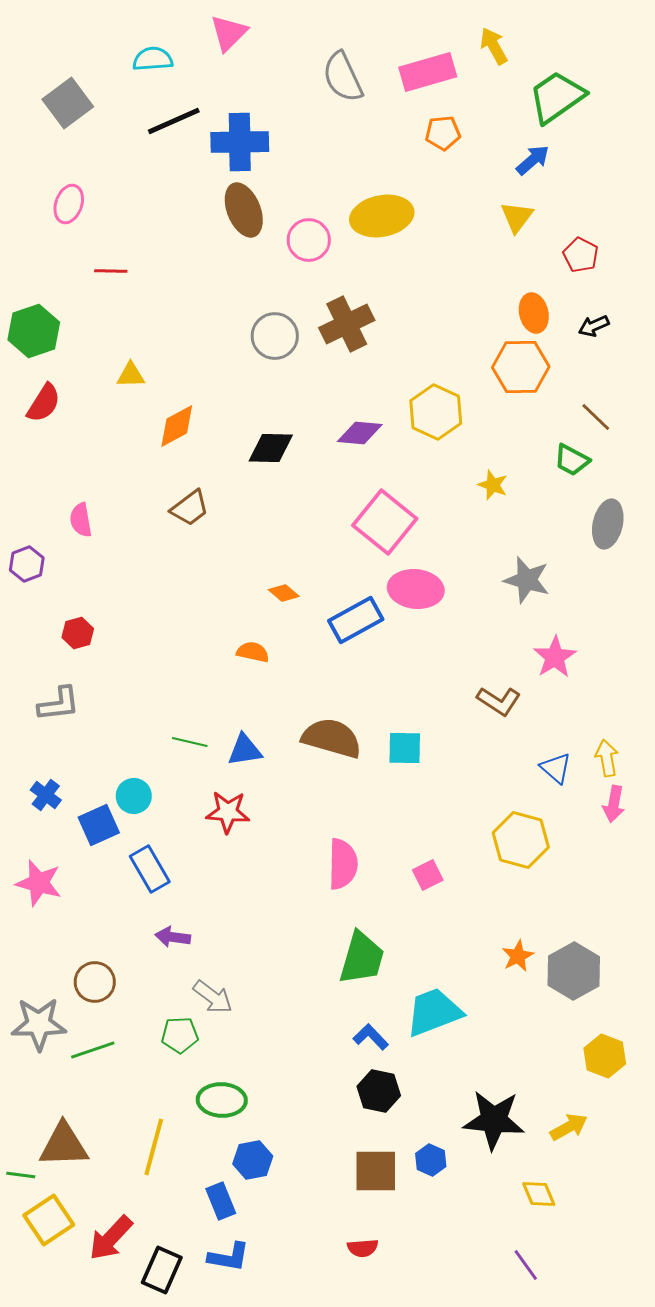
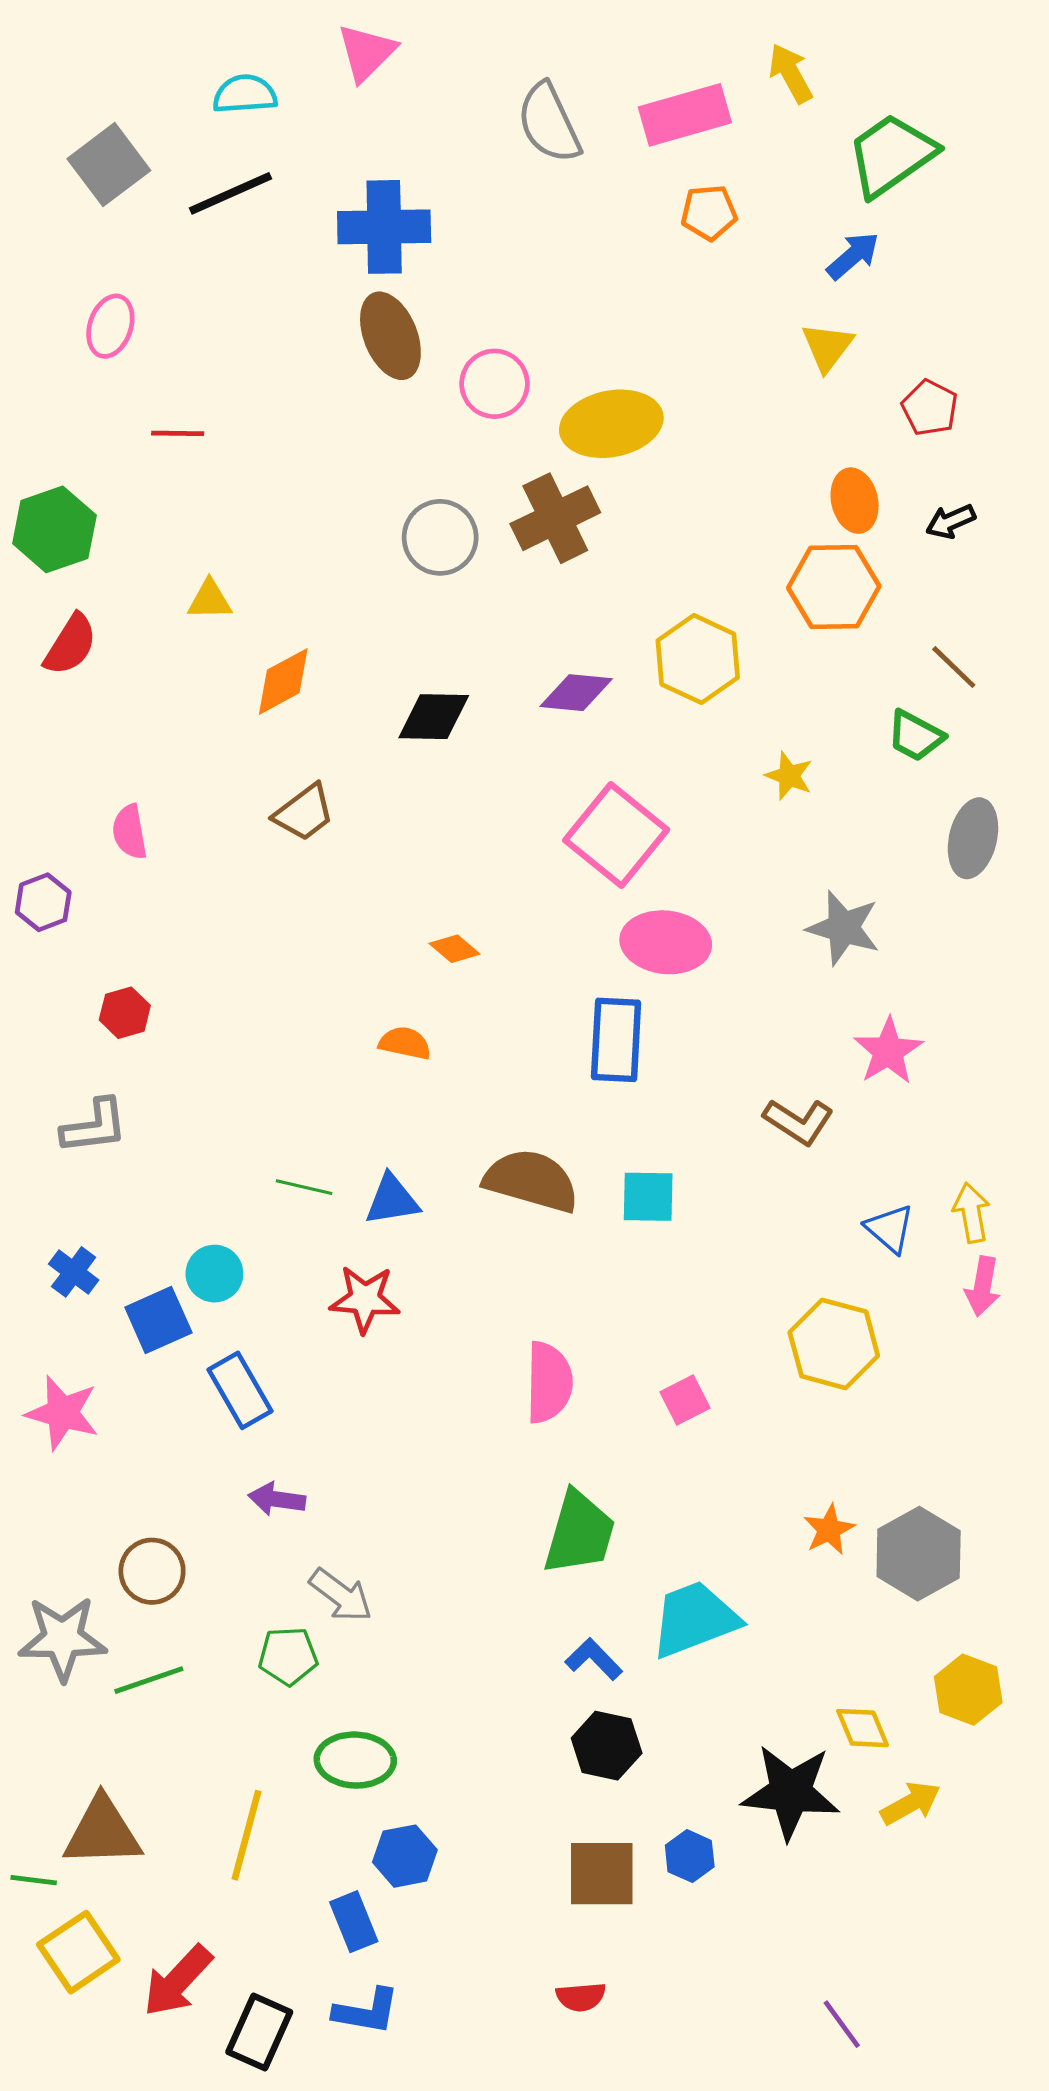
black line: (174, 121) -> (230, 193), moved
yellow ellipse: (382, 216) -> (611, 424), moved
blue rectangle: (356, 620) -> (616, 1040), moved, turned -58
yellow diamond: (539, 1194) -> (863, 1728), moved

